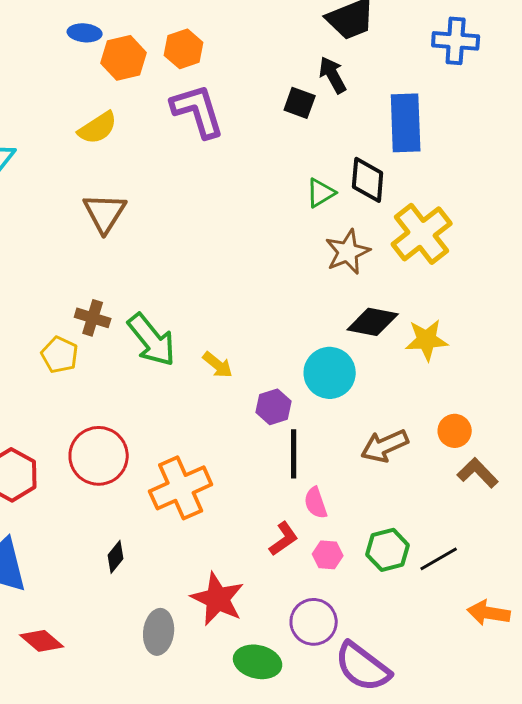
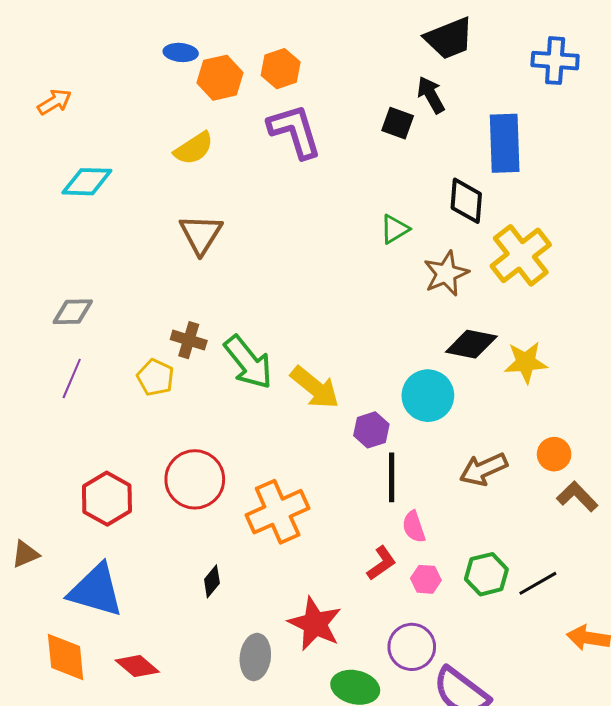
green triangle: (321, 193) -> (395, 229), moved
yellow arrow: (218, 365) -> (315, 388), size x1.6

